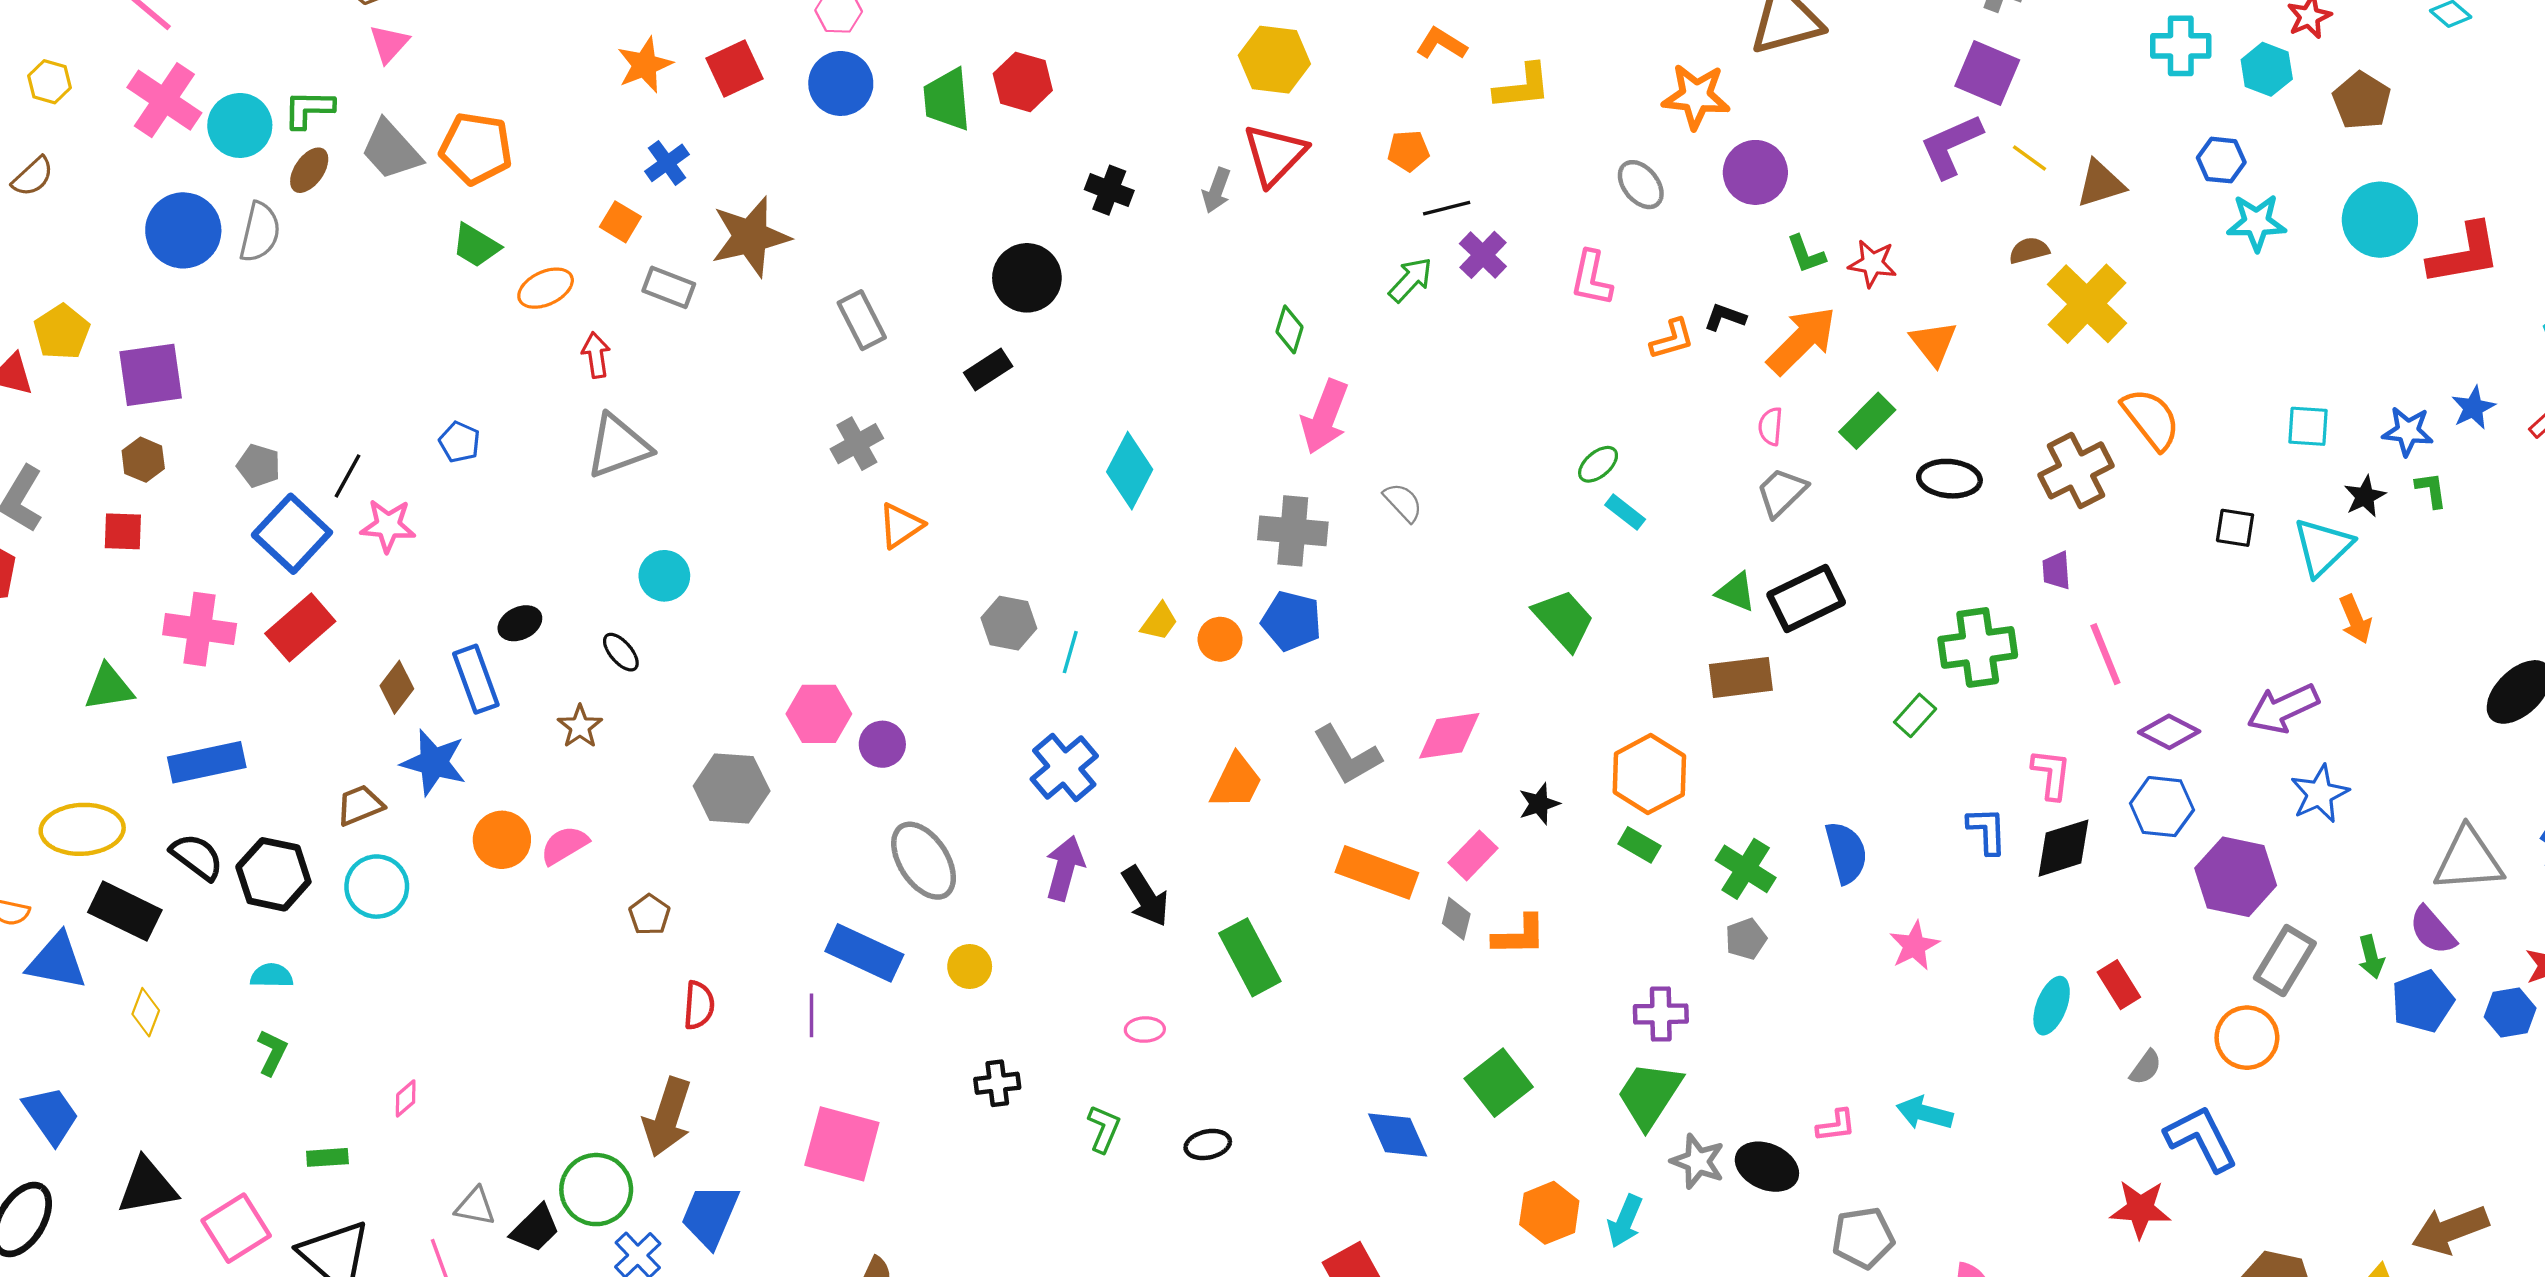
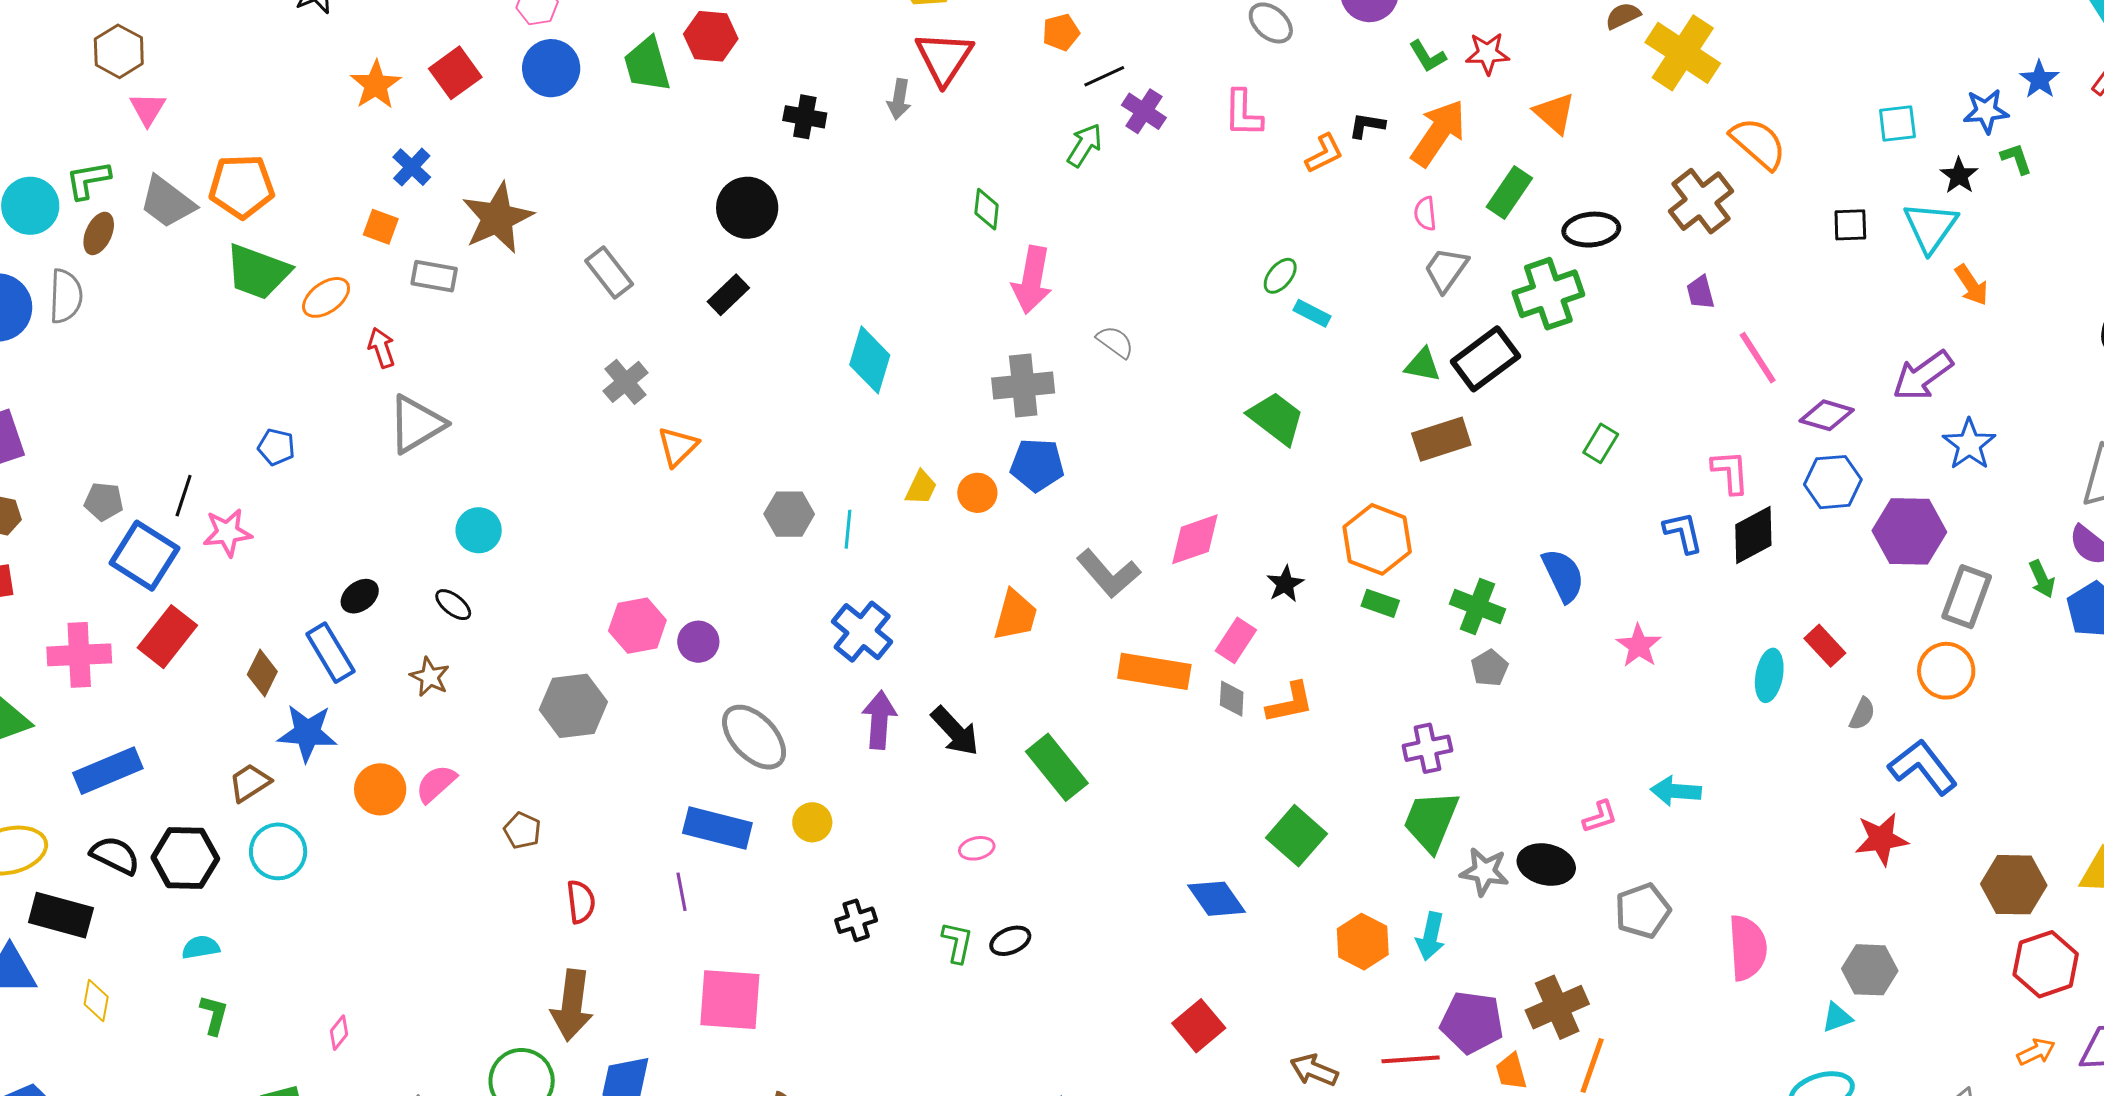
green trapezoid: (476, 246) -> (258, 272), size x1.5
green cross: (1978, 647) -> (1548, 294), moved
black ellipse: (1208, 1144) -> (1010, 941), moved

